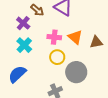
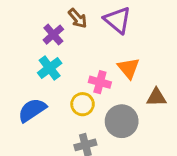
pink cross: (54, 37) -> (100, 82), moved
brown triangle: (96, 42) -> (156, 97), moved
yellow circle: (57, 57) -> (83, 104), moved

